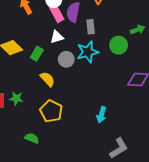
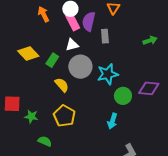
green circle: (119, 45) -> (123, 96), moved
cyan star: (88, 52) -> (108, 74), moved
gray circle: (66, 59) -> (80, 67), size x1.5
green star: (16, 98) -> (31, 116), moved

